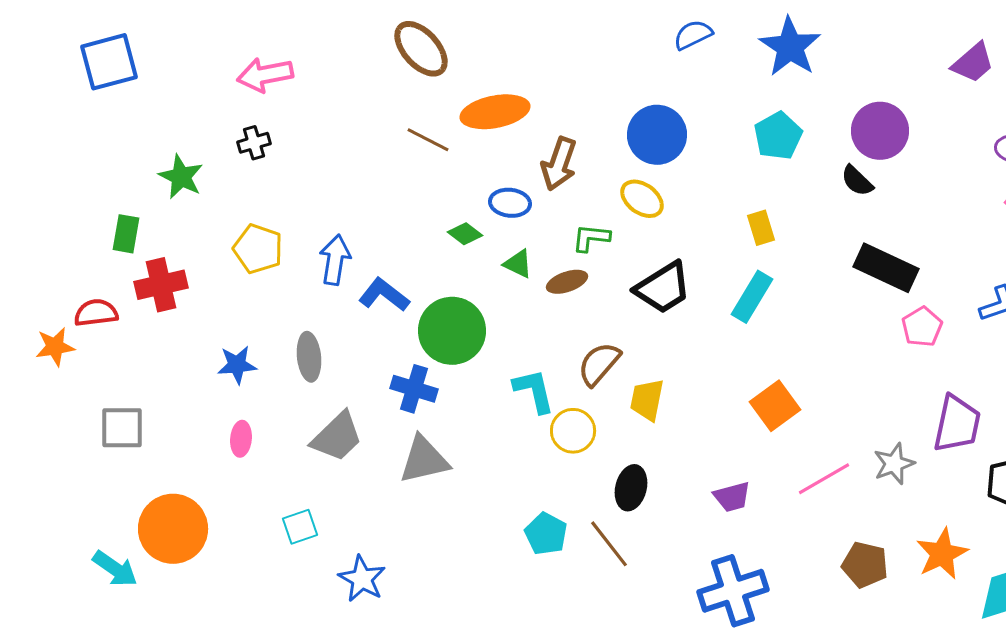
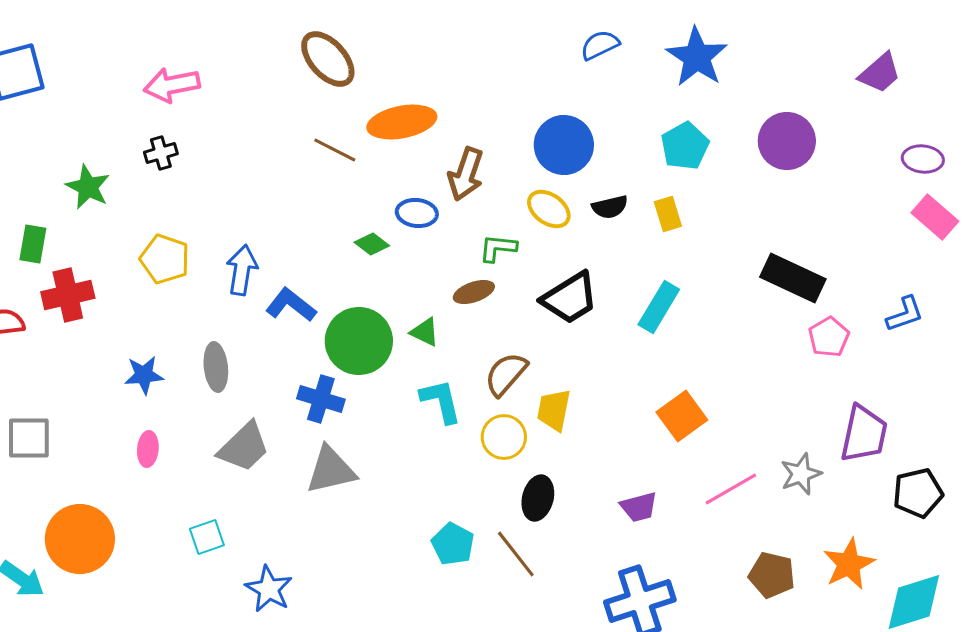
black semicircle: (857, 181) -> (610, 207), moved, turned -57
yellow rectangle: (761, 228) -> (668, 214), moved
green triangle: (518, 264) -> (425, 332), moved
yellow circle: (573, 431) -> (504, 437), moved

